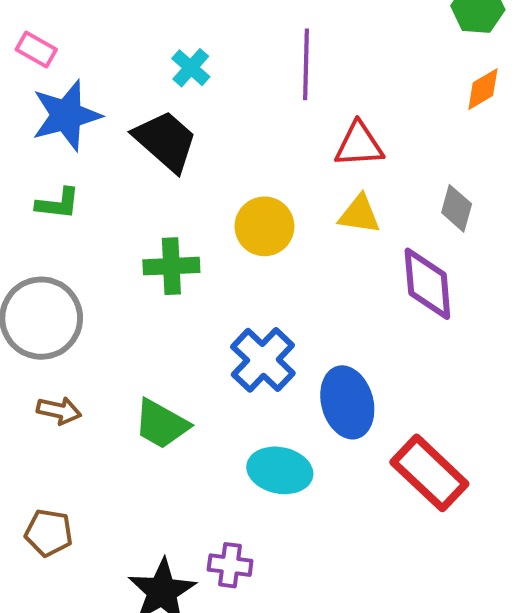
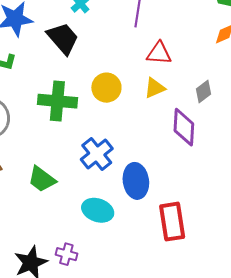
gray diamond: (457, 208) -> (203, 91), turned 30
yellow triangle: (359, 214) -> (155, 88), turned -40
green cross: (171, 266) -> (57, 101), size x1.4
red rectangle: (429, 473) -> (172, 222), turned 30

